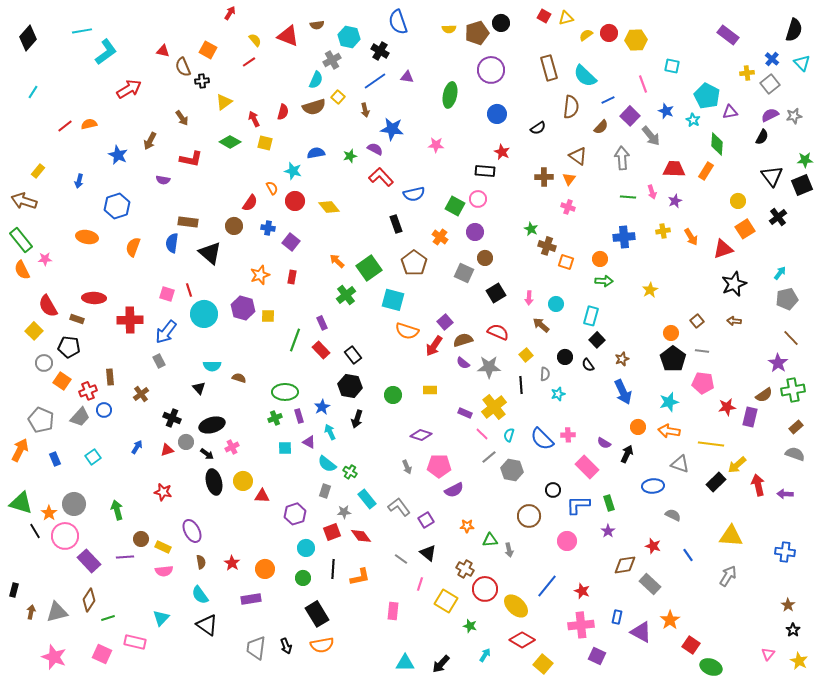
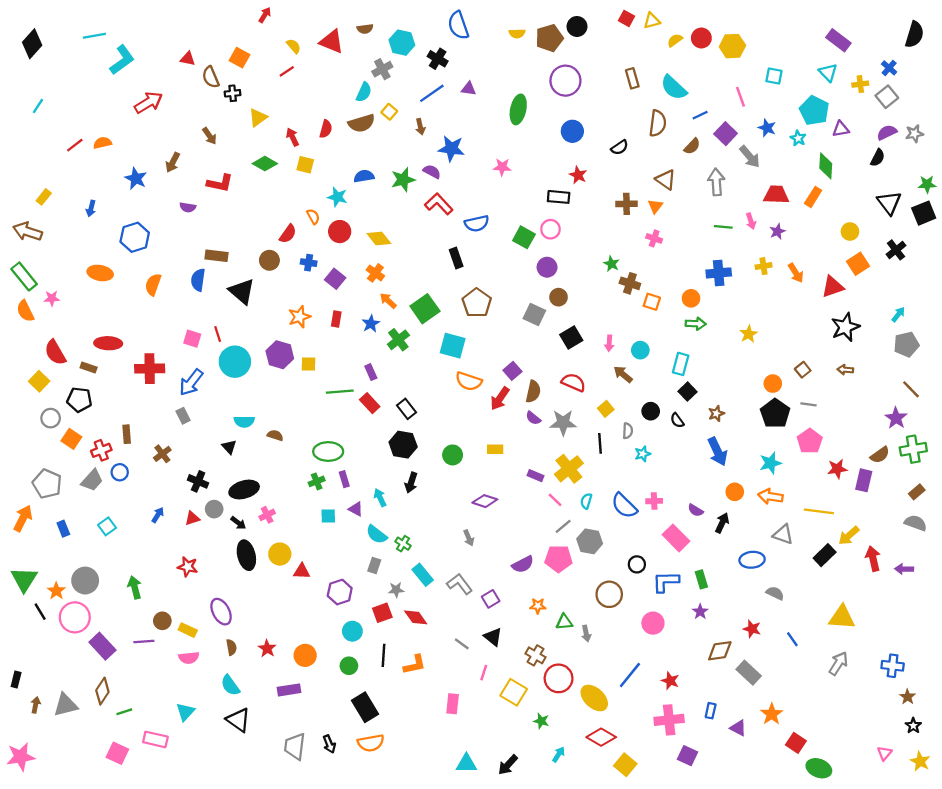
cyan triangle: (802, 63) -> (828, 73), moved
brown rectangle: (549, 68) -> (632, 78), size x0.7
green star: (350, 156) -> (403, 180), size x1.5
orange cross: (440, 237) -> (375, 273), moved
green line: (295, 340) -> (340, 392), turned 65
brown semicircle: (463, 340) -> (533, 392), turned 120
pink pentagon: (703, 383) -> (810, 441), turned 30
blue star: (322, 407) -> (371, 324), moved
pink pentagon: (439, 466) -> (559, 559), moved
green triangle: (21, 503) -> (24, 579), turned 45
blue cross: (785, 552) -> (893, 666), moved
purple triangle: (641, 632) -> (738, 728), size x0.7
pink star: (54, 657) -> (21, 757), moved, turned -30

